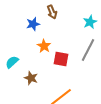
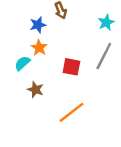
orange star: (44, 46) -> (39, 48), moved
cyan semicircle: (12, 62) -> (22, 63), moved

